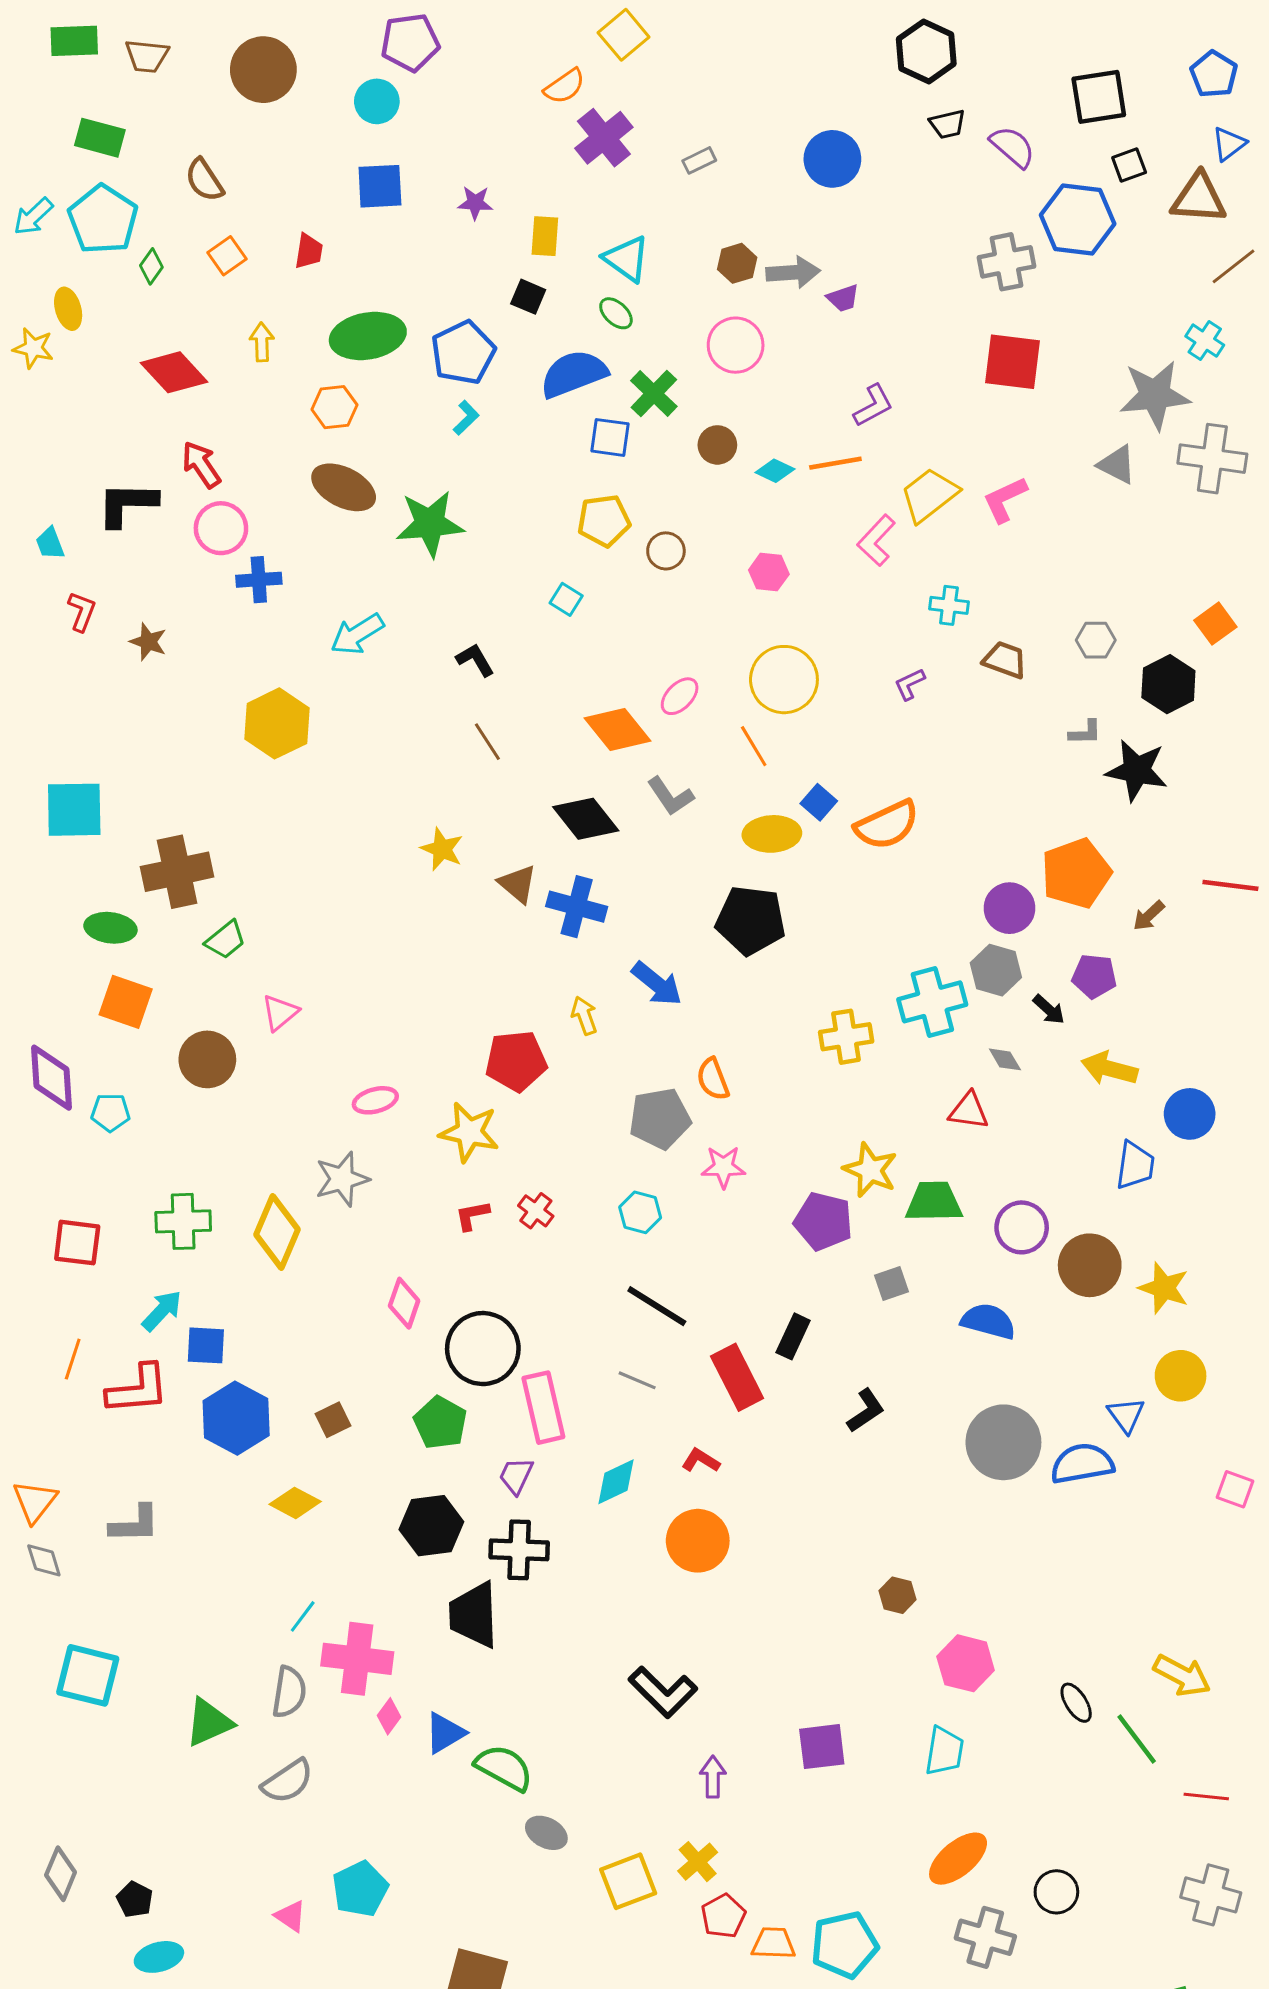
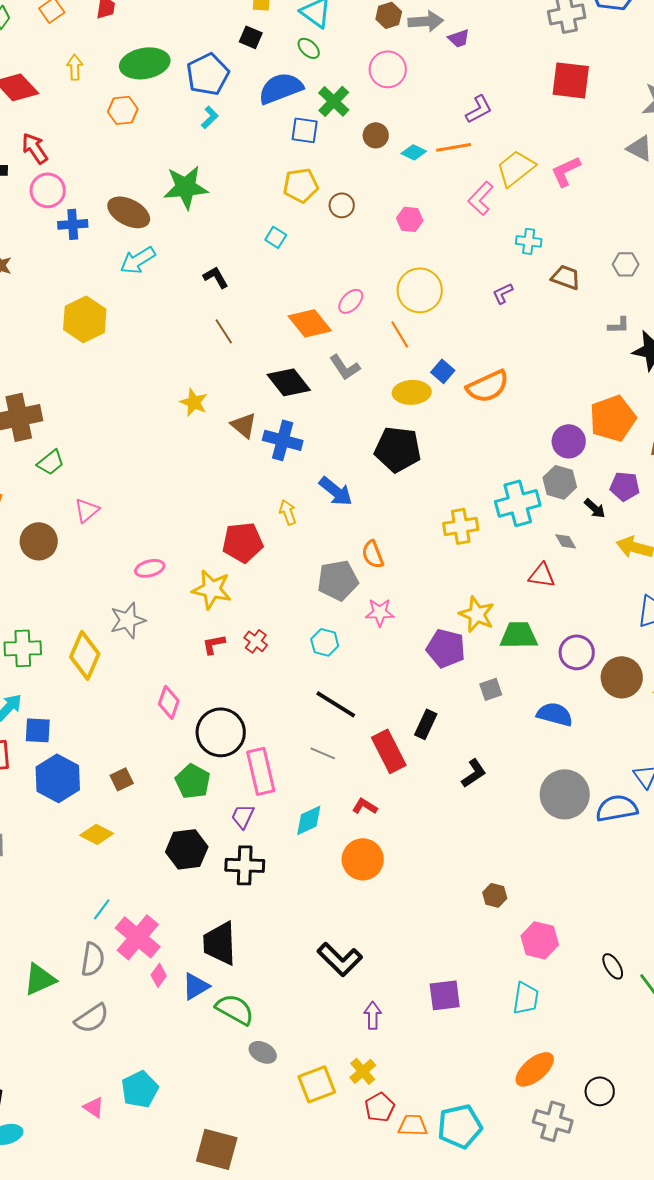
brown ellipse: (344, 487) -> (129, 212), moved
black trapezoid: (474, 1615) -> (220, 943), moved
pink cross: (357, 1659) -> (138, 937), turned 33

